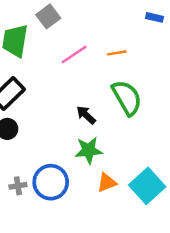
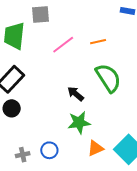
gray square: (48, 16) -> (41, 15), turned 36
blue circle: (51, 182) -> (49, 150), size x0.6

